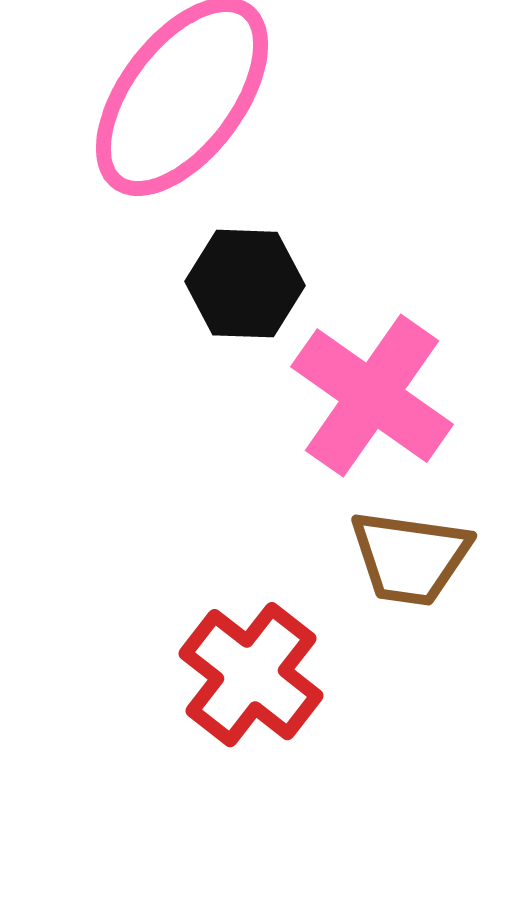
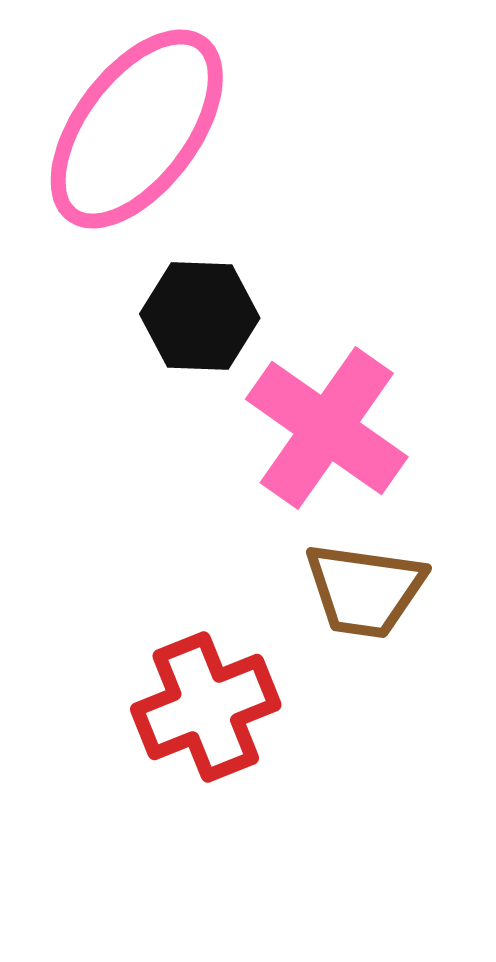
red cross: (251, 675) -> (206, 707), turned 30

